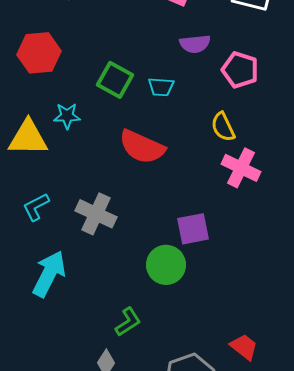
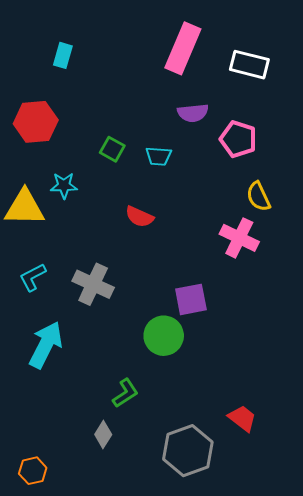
green square: (115, 80) -> (112, 149), size x0.7
yellow semicircle: (223, 127) -> (258, 197), moved
red semicircle: (142, 147) -> (139, 217), size x0.6

